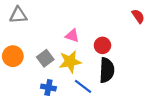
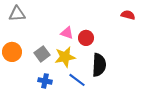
red semicircle: (138, 16) -> (128, 15), turned -40
red circle: (102, 45) -> (86, 38), moved

